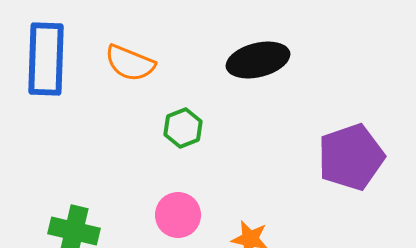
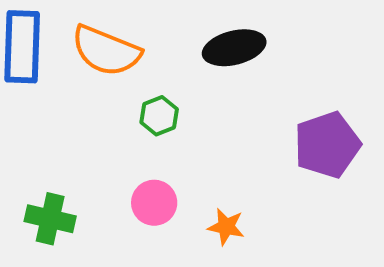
orange semicircle: (130, 63) -> (106, 51), size x1.4

